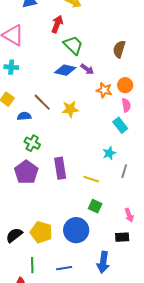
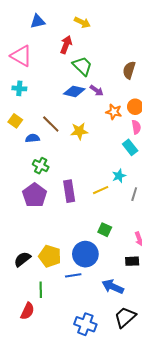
yellow line: (91, 179) -> (101, 190), moved, turned -42
blue arrow: (103, 262) -> (113, 287), turned 105
blue line: (64, 268) -> (73, 275), moved

